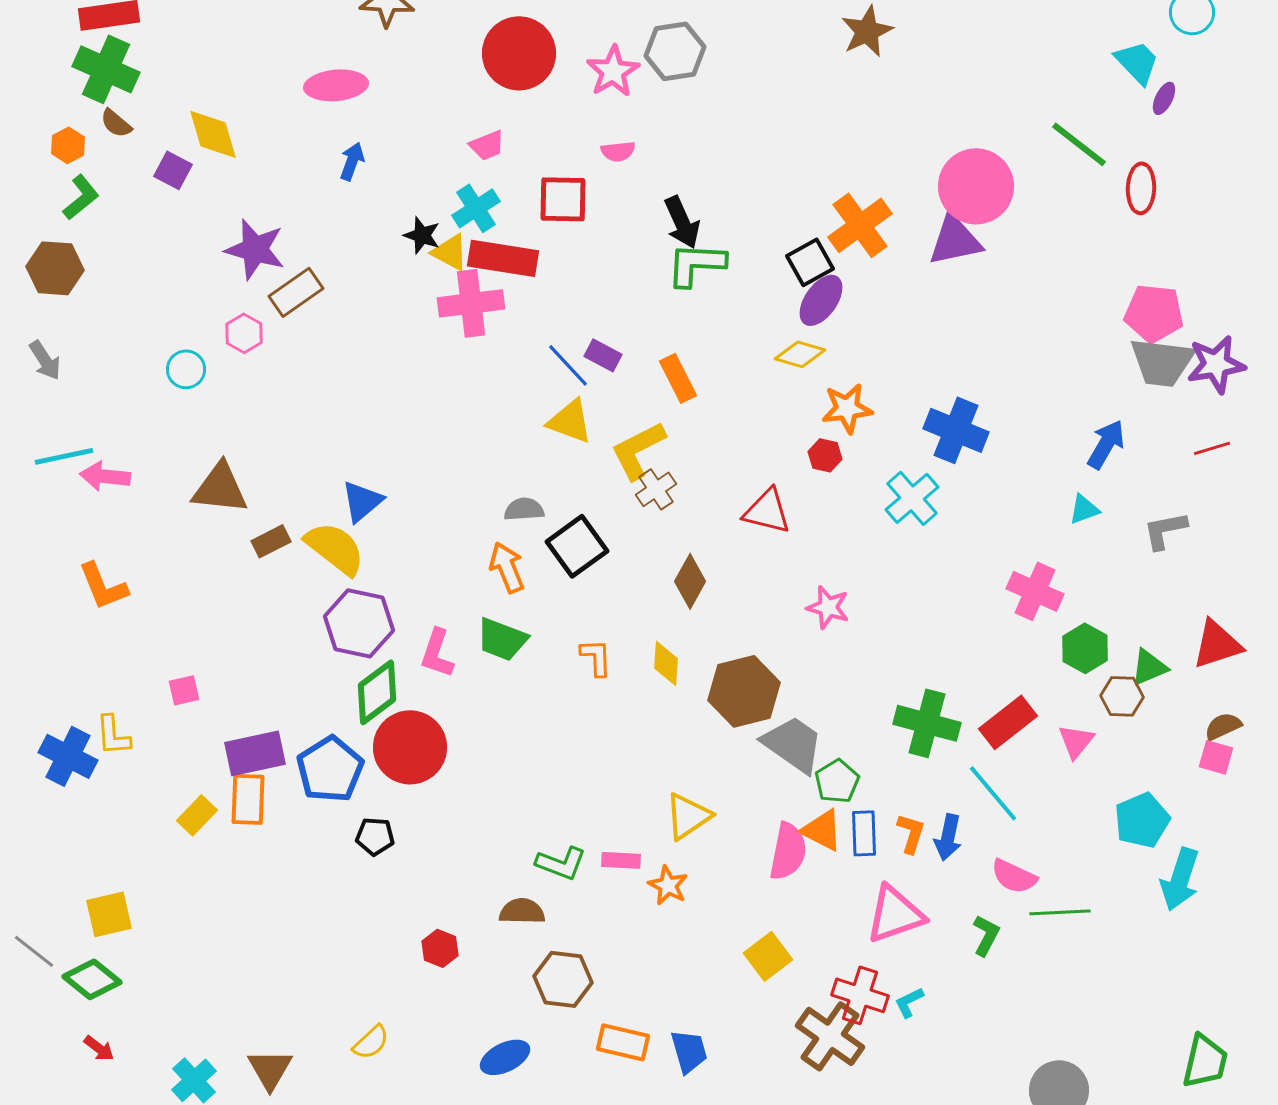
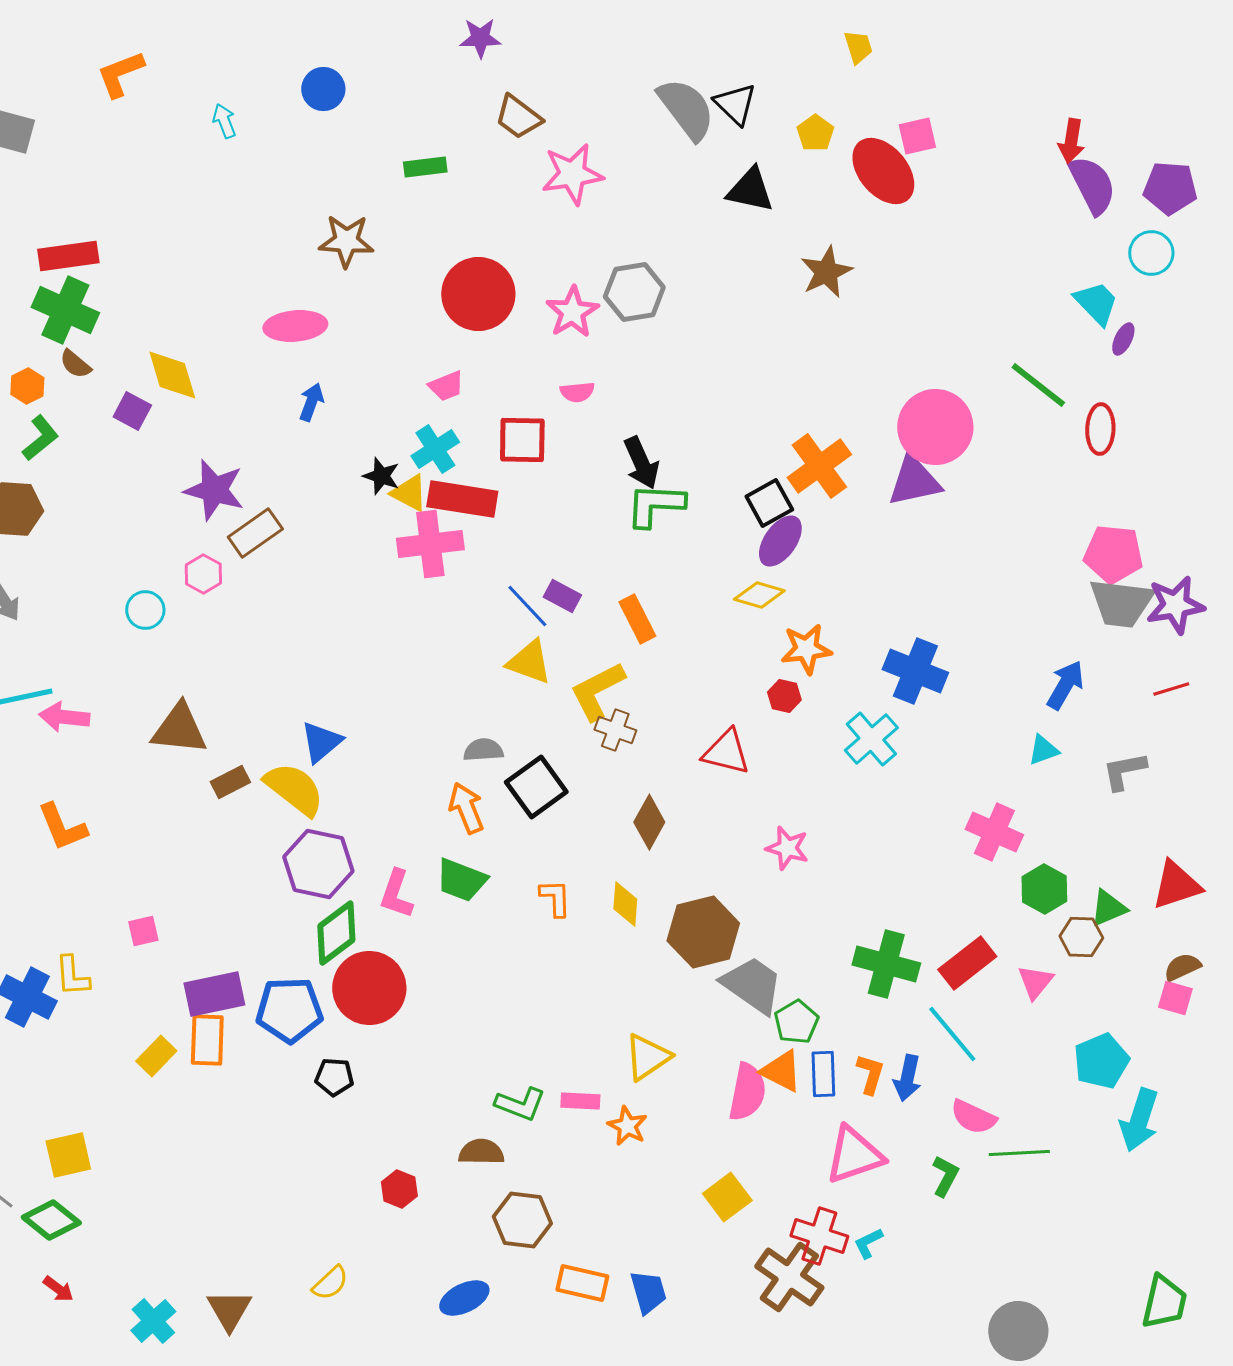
brown cross: (656, 489) -> (615, 730), turned -36
blue pentagon: (330, 769) -> (289, 1010), turned 30

